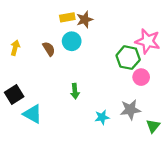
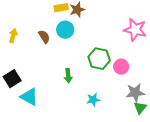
green hexagon: (128, 58) -> (99, 59), moved
pink circle: (141, 77) -> (121, 67), moved
gray star: (130, 110) -> (135, 93), moved

